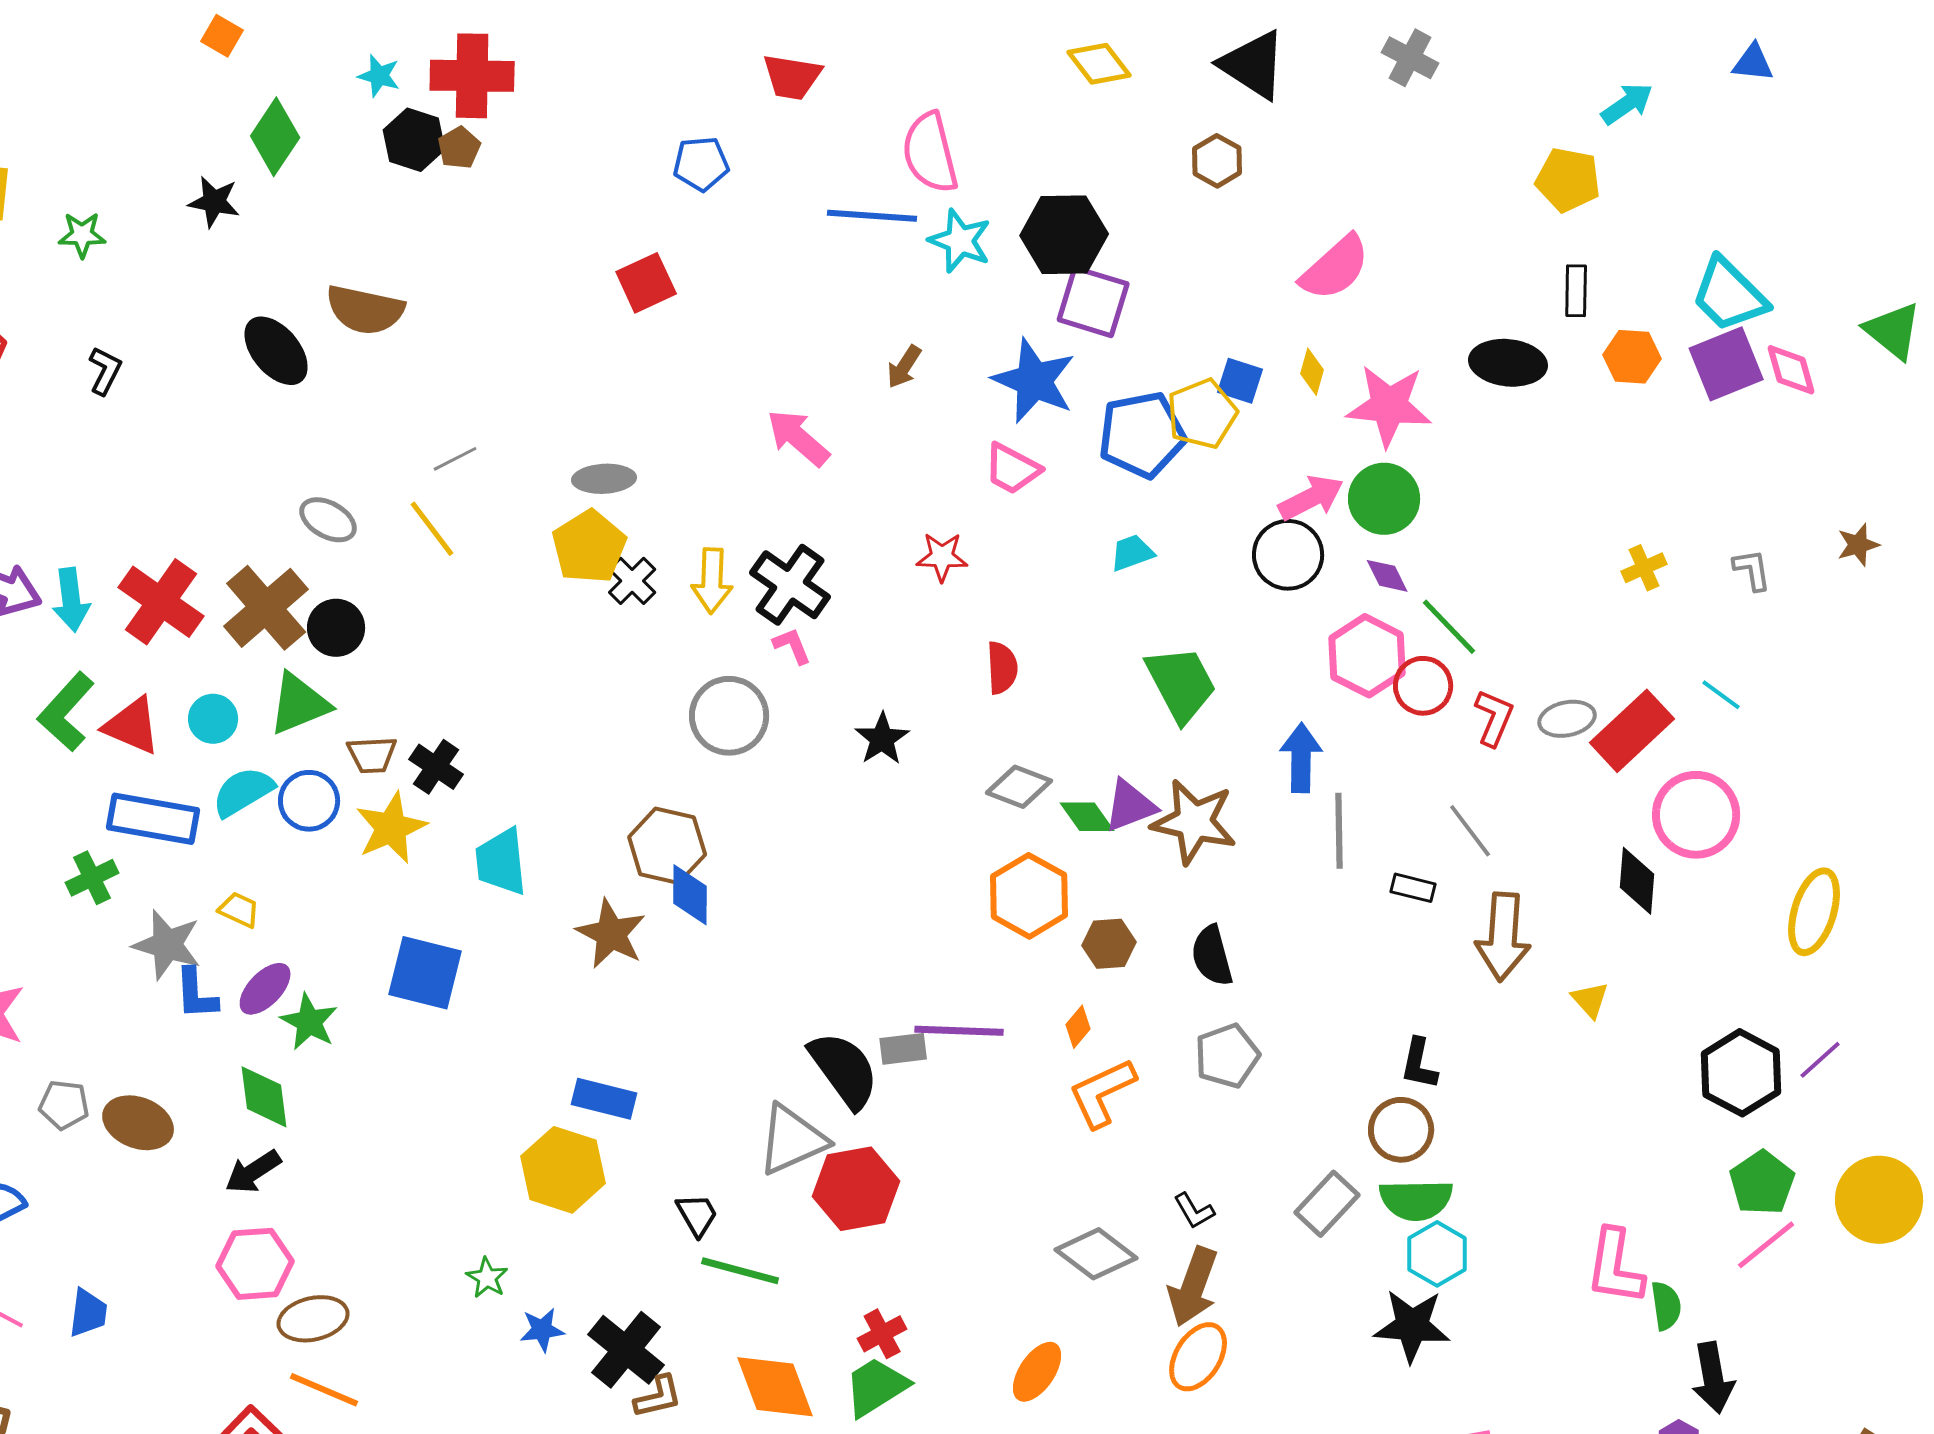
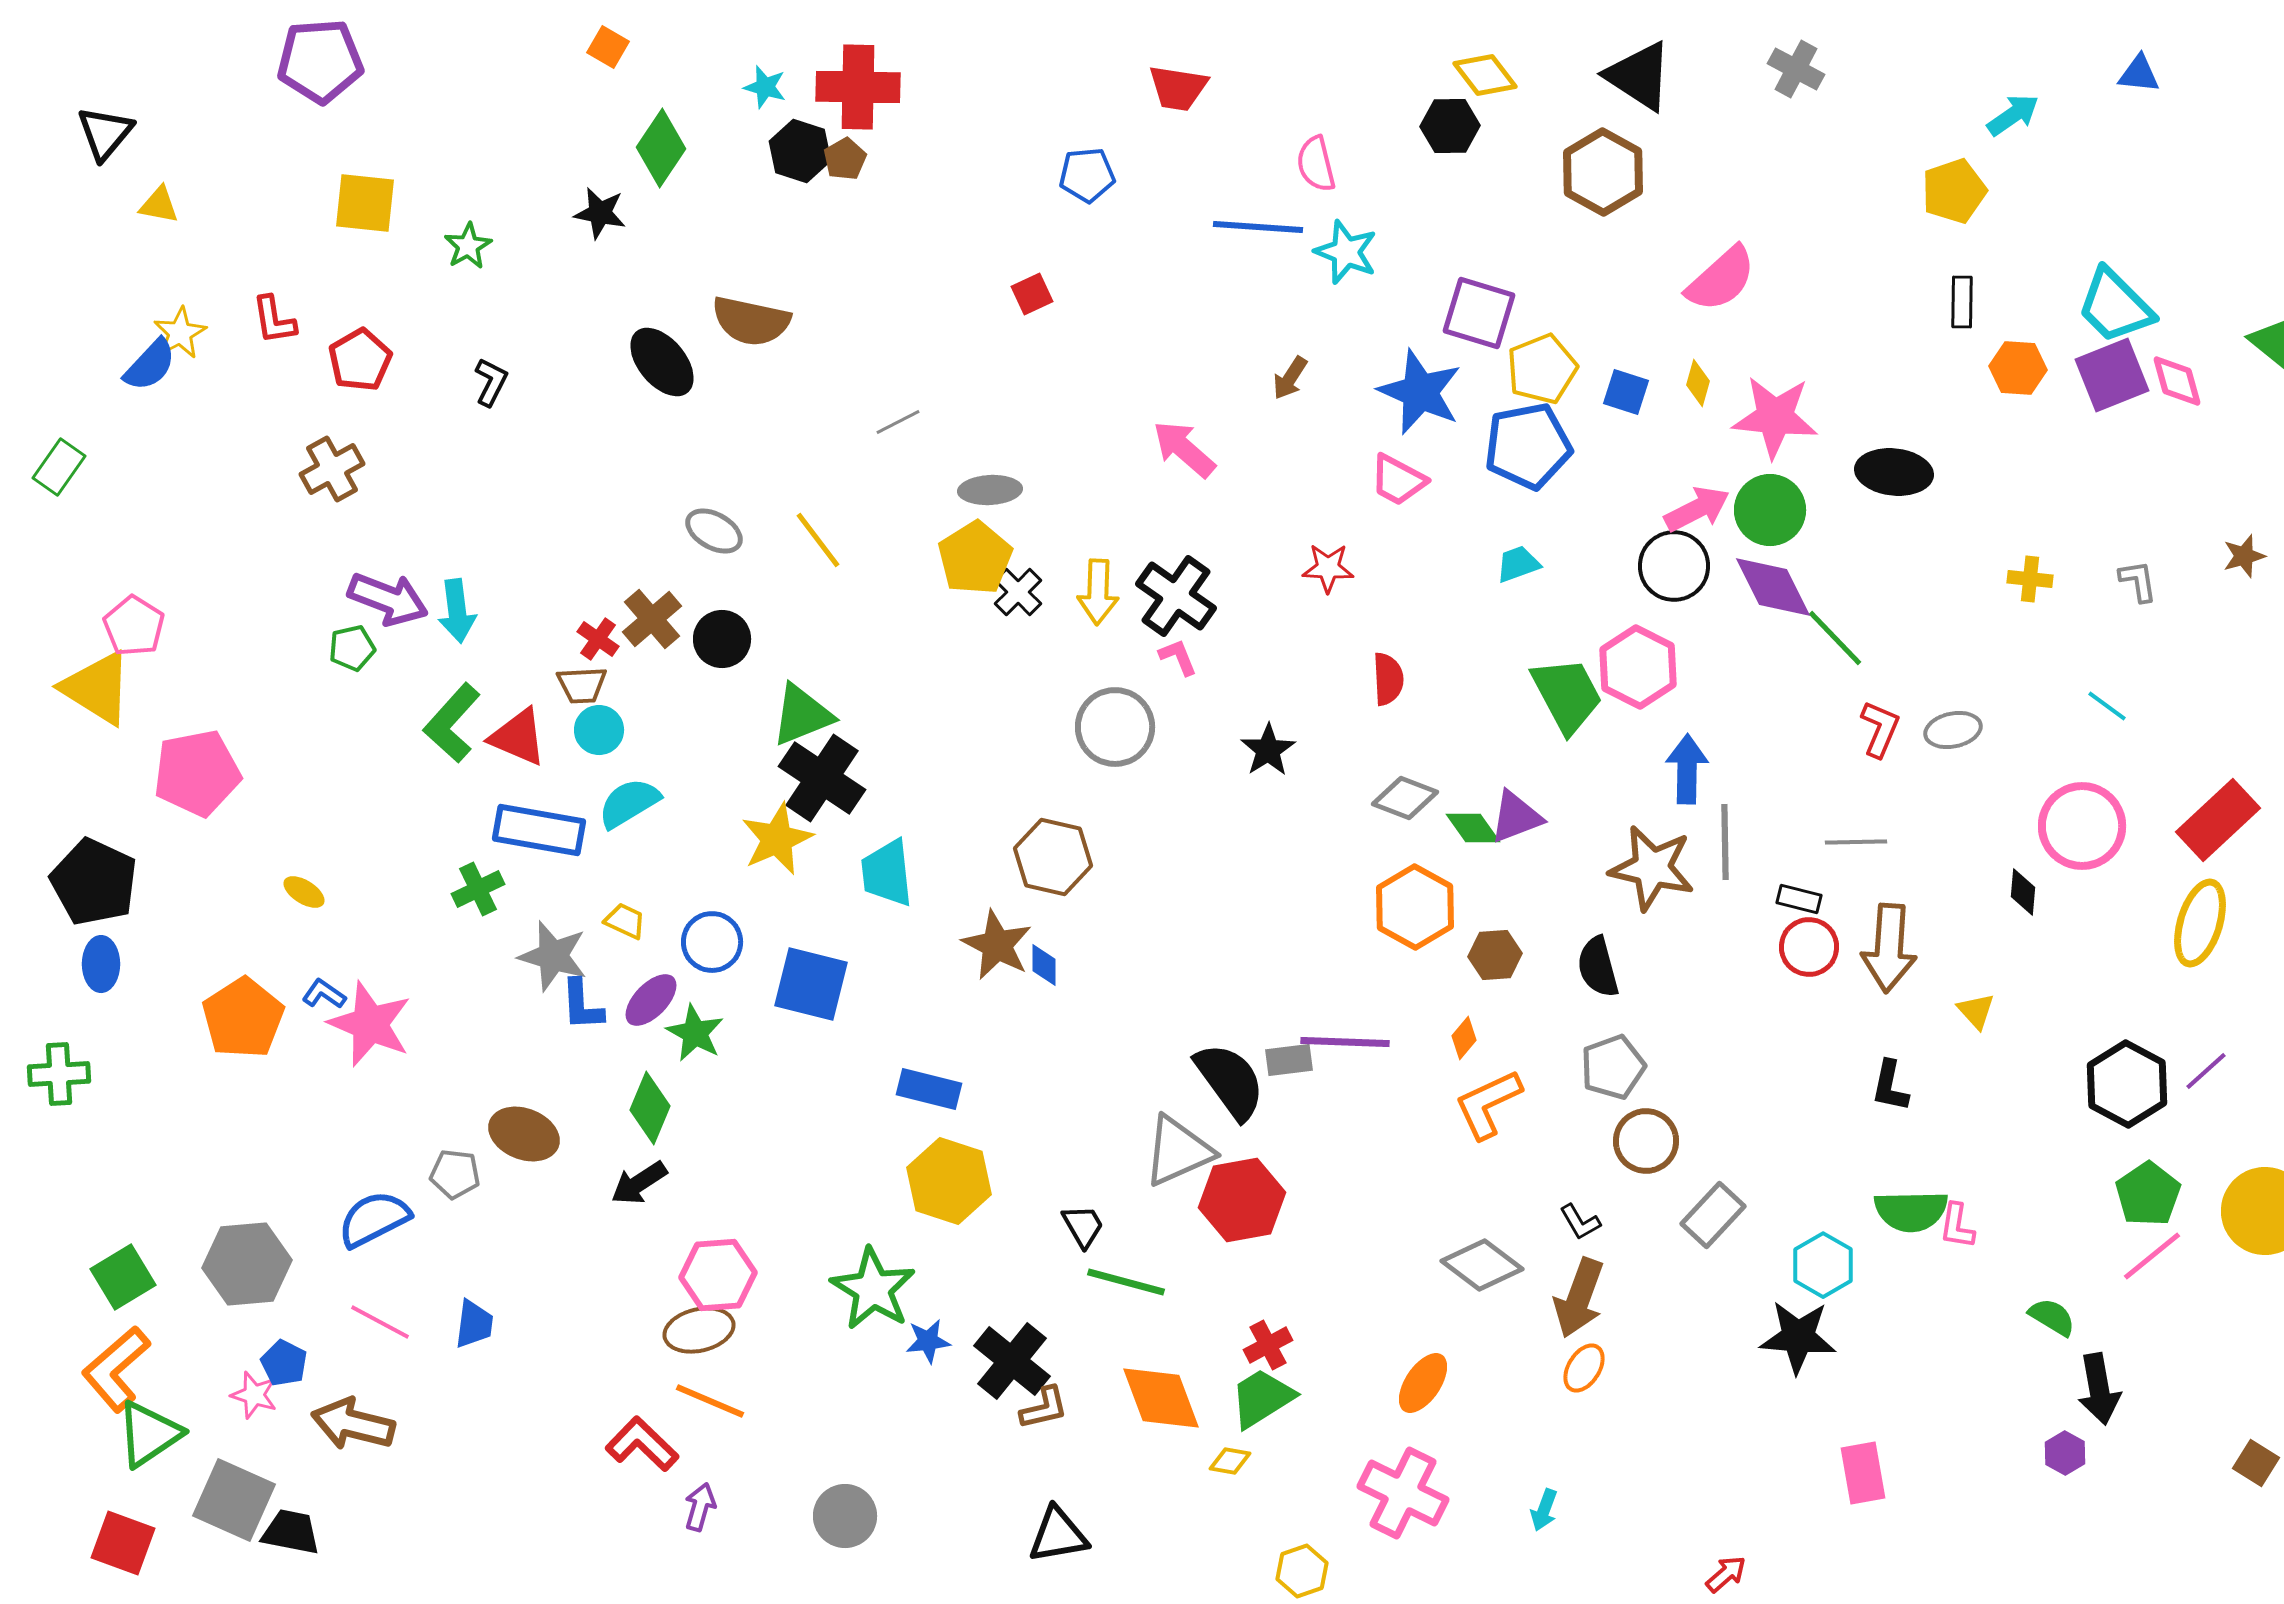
pink semicircle: (930, 153) -> (1316, 164), size x0.7
brown hexagon: (1217, 161) -> (1603, 172), size x1.6
yellow pentagon: (1568, 180) -> (1954, 191), turned -30
green star: (82, 235) -> (468, 246), turned -30
black hexagon: (1064, 235) -> (1450, 126), moved, size x0.7
red square: (646, 283) -> (1032, 294), size x0.7
black ellipse: (1508, 363) -> (1894, 472), moved
yellow pentagon: (1202, 414) -> (1542, 369), moved
gray line: (455, 459) -> (898, 422), moved
yellow cross: (1644, 568) -> (2030, 579), turned 30
purple diamond: (1387, 576) -> (1773, 587), size x1.8
red cross: (161, 602) -> (598, 639), moved, size x0.5
brown cross: (266, 608) -> (652, 619), size x0.7
pink hexagon: (1367, 656) -> (1638, 667), moved
red circle: (1423, 686) -> (1809, 947), moved
green triangle: (299, 704) -> (802, 715), moved
red rectangle: (1632, 731) -> (2218, 820), moved
brown trapezoid: (372, 755) -> (582, 685), moved
black cross: (436, 767) -> (822, 778), size x1.6
blue circle: (309, 801) -> (712, 942), moved
brown star: (1194, 822) -> (1652, 868), moved
gray line: (1470, 831) -> (1856, 842), turned -54
black diamond: (1637, 881) -> (2023, 892), size x0.7
blue diamond: (690, 895) -> (1044, 965), moved, size x0.7
black L-shape: (1419, 1064) -> (1890, 1086), moved
green diamond: (264, 1097) -> (650, 1108), turned 30
blue rectangle: (604, 1099) -> (929, 1089), moved
gray pentagon: (64, 1105) -> (455, 1174), moved
brown circle: (1401, 1130) -> (1646, 1141), moved
green semicircle: (1416, 1200) -> (1911, 1211), moved
pink hexagon: (255, 1264) -> (718, 1275), moved
pink L-shape: (1615, 1267) -> (1957, 1226), moved, size x0.6
green star: (487, 1278) -> (873, 1289), size x2.0
green semicircle: (1666, 1306) -> (2052, 1317), turned -51
orange ellipse: (1198, 1357) -> (1584, 1368), size x0.7

